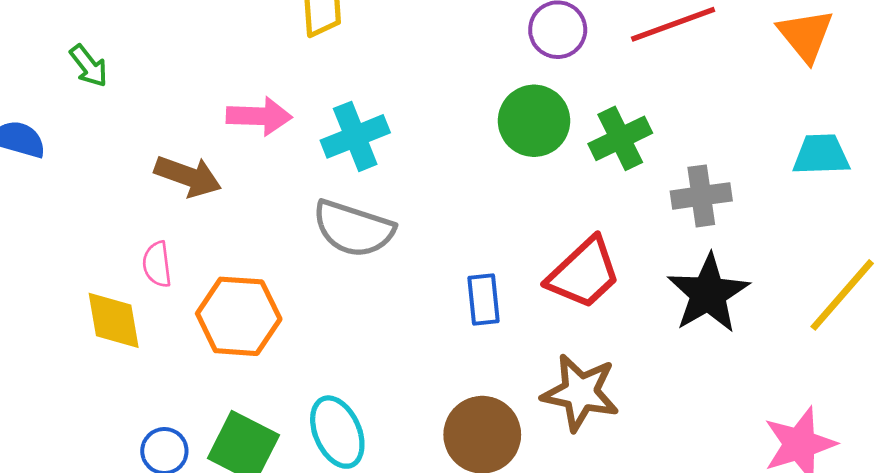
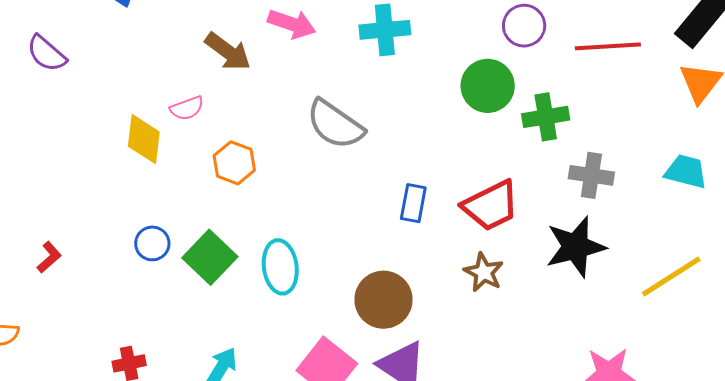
cyan cross: (355, 136) -> (385, 30), moved
pink semicircle: (157, 264) -> (187, 108), turned -120
orange hexagon: (239, 316) -> (234, 163), size x0.7
brown star: (580, 393) -> (484, 272), moved, size x0.7

